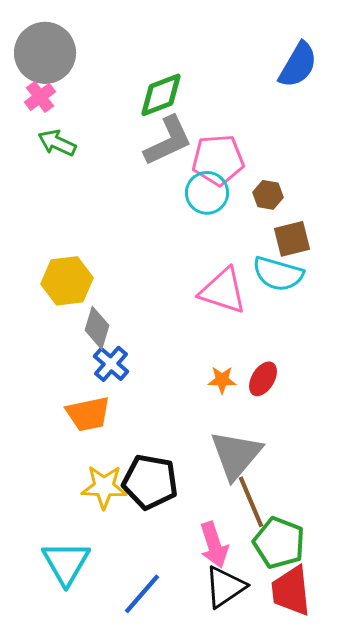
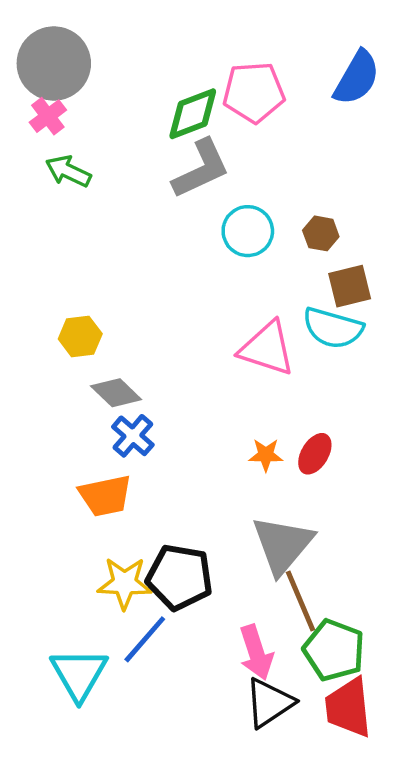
pink pentagon: (218, 160) -> (254, 92), moved
yellow hexagon: (67, 281) -> (80, 336), size x0.7
gray diamond: (97, 328) -> (116, 393), turned -63
blue line: (142, 594) -> (145, 639), moved

